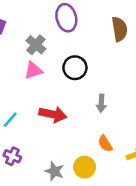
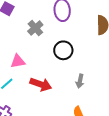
pink triangle: (33, 70) -> (18, 61), moved

